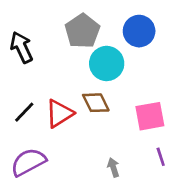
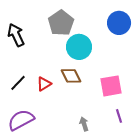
blue circle: (139, 31) -> (119, 23), moved
red triangle: (59, 113) -> (44, 84), size x0.7

